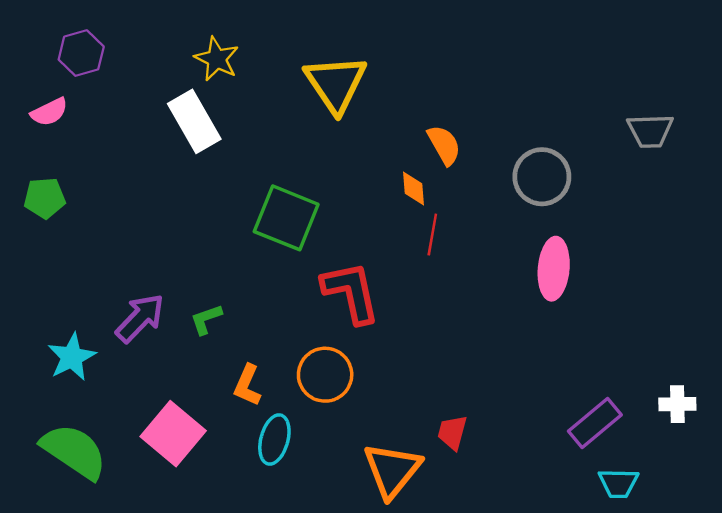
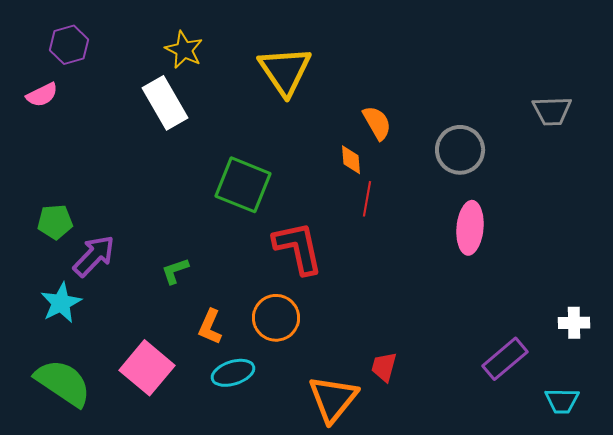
green pentagon: (45, 198) -> (55, 222), moved
purple arrow: (140, 318) -> (94, 256), moved
white cross: (677, 404) -> (574, 323), moved
cyan ellipse: (274, 440) -> (233, 373), turned 57
cyan trapezoid: (618, 483) -> (562, 401), moved

